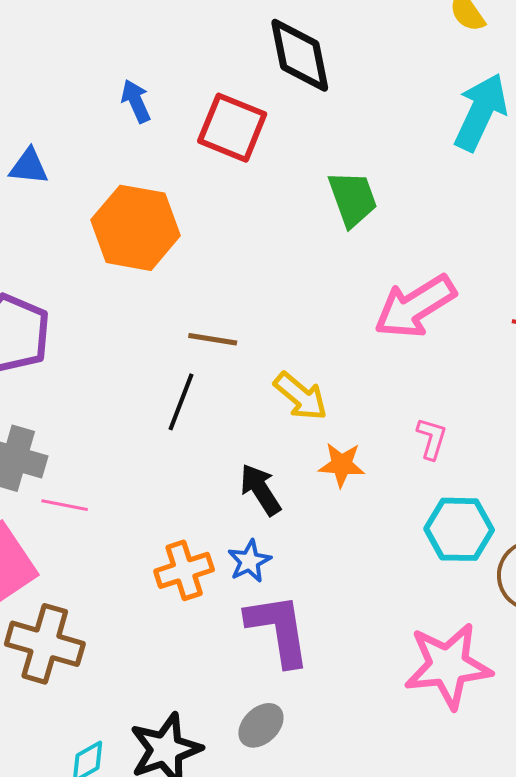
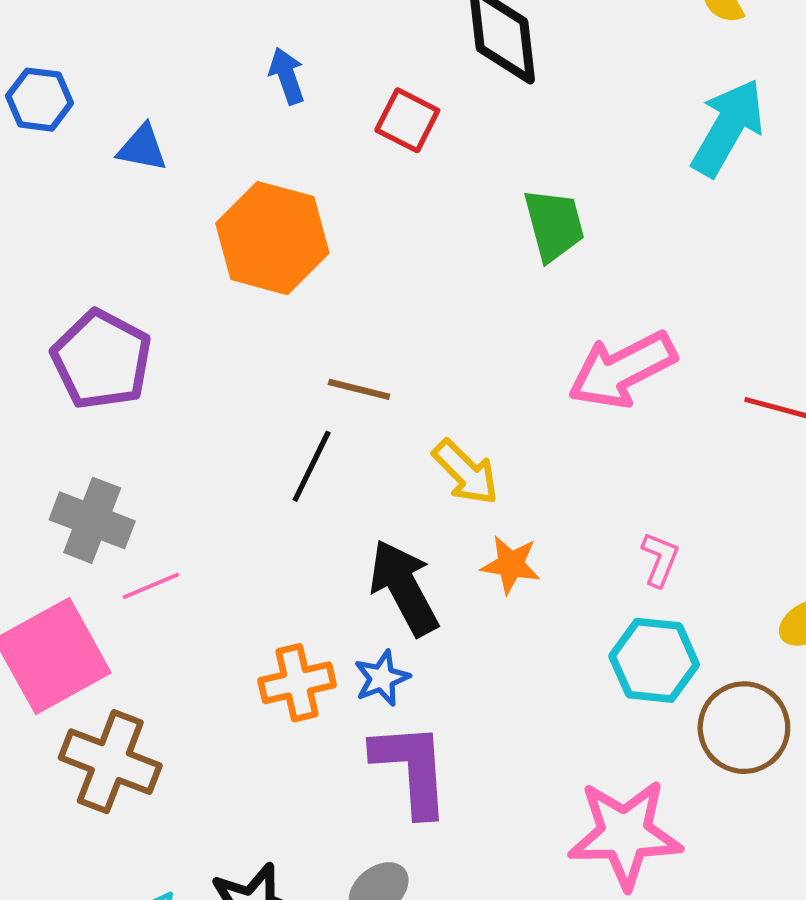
red square: (232, 128) -> (407, 120), size x0.7
pink L-shape: (432, 438) -> (660, 559), moved
black arrow: (261, 490) -> (404, 588), size x1.4
pink line: (65, 505) -> (151, 586), turned -39

